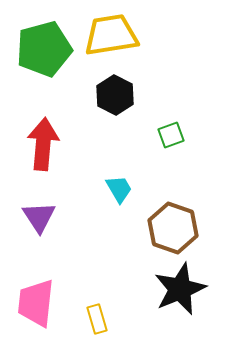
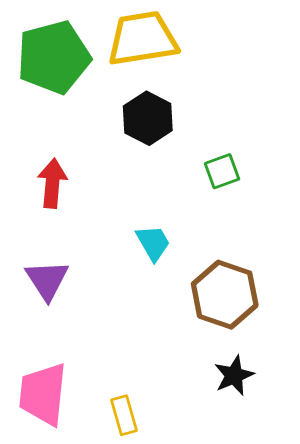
red arrow: (43, 144) -> (52, 183), size x0.7
black star: (180, 289) -> (234, 375), size x0.6

